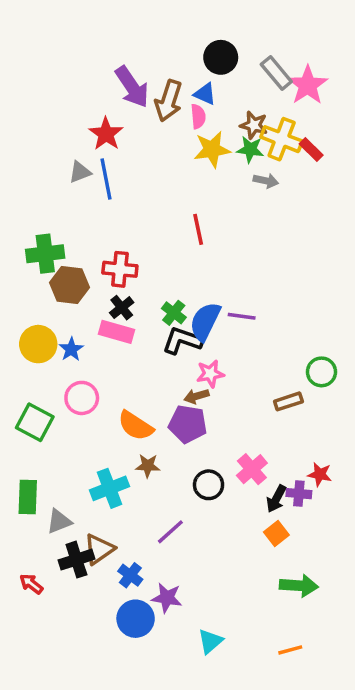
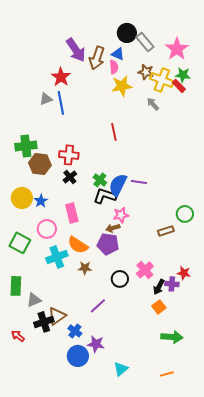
gray rectangle: (276, 73) -> (145, 42), moved
green star: (250, 149) -> (183, 75), moved
gray arrow: (266, 181) -> (153, 104), turned -144
pink rectangle: (116, 332) -> (72, 213), moved, turned 60
cyan cross: (109, 488) -> (57, 257), moved

